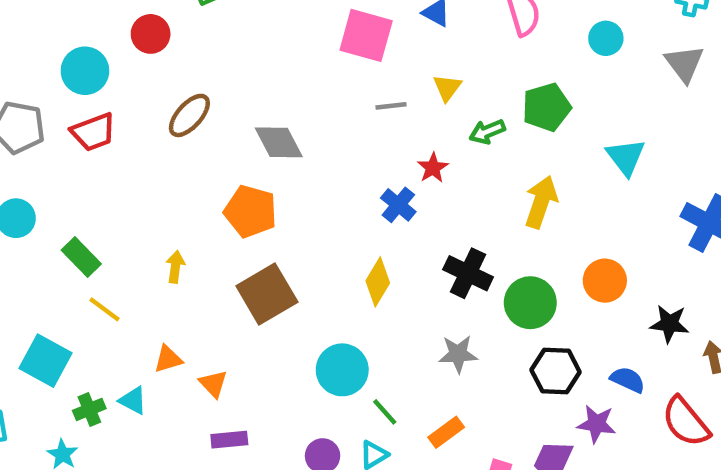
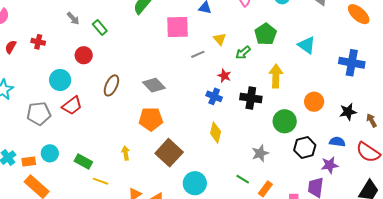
black cross: (468, 273) -> (251, 98), moved
cyan circle: (342, 370) -> (195, 183), moved
green line: (385, 412) -> (243, 179), moved

